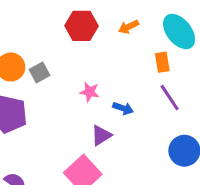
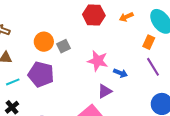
orange rectangle: (162, 62) -> (149, 42), turned 32
pink star: (90, 92) -> (98, 61), size x1.5

